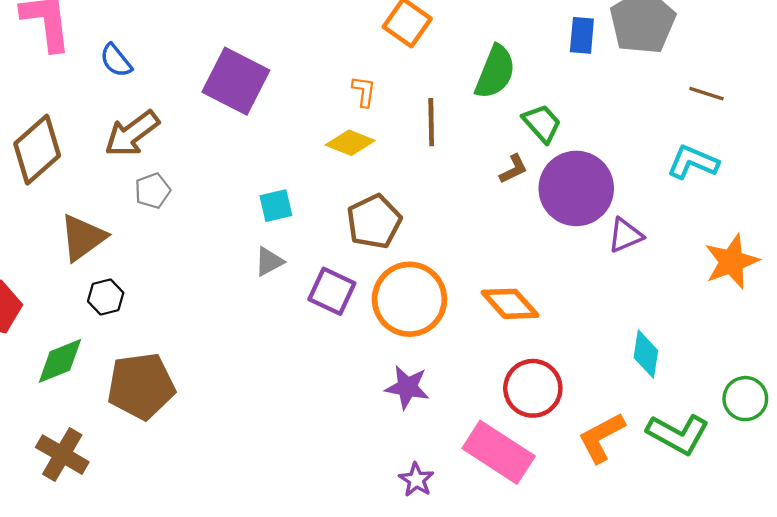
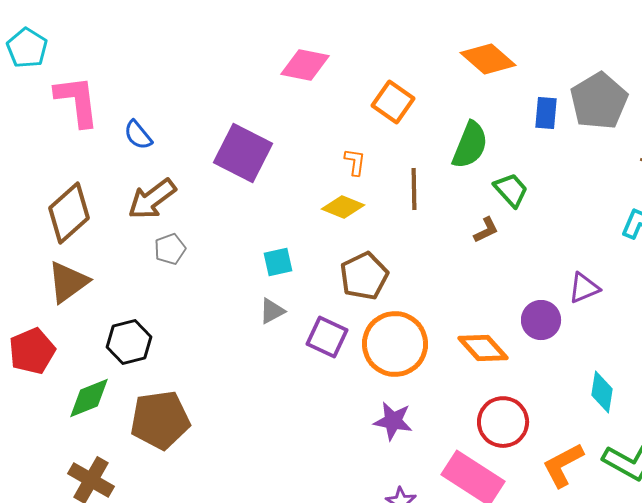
purple circle: (576, 188) -> (541, 320), moved, size x0.6
brown triangle: (83, 238) -> (68, 282), moved
black hexagon: (106, 297) -> (129, 342), size x1.4

